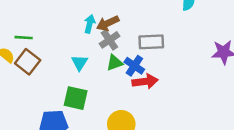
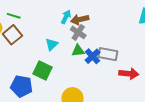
gray cross: (109, 40) -> (78, 32), turned -35
gray rectangle: (151, 42) -> (108, 54), moved
red arrow: (145, 81) -> (129, 74), moved

